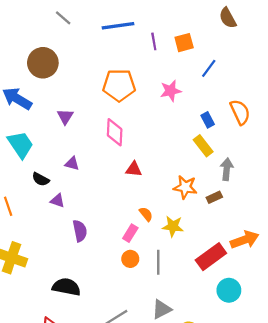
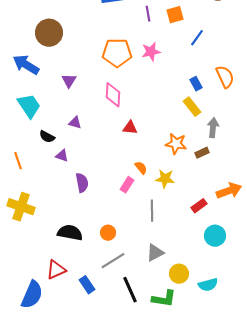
pink star: (171, 91) -> (151, 52), moved
red rectangle: (211, 257) -> (199, 206), size x0.6
orange circle: (130, 259) -> (108, 233), moved

